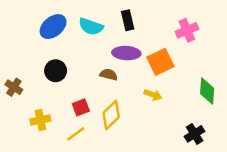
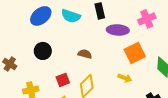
purple ellipse: (126, 53) -> (118, 30), moved
orange square: (160, 62) -> (135, 53), moved
yellow arrow: (153, 95) -> (125, 78), moved

